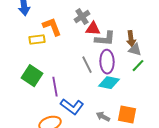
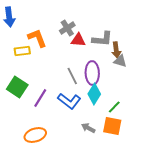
gray L-shape: (105, 39) -> (102, 39), moved
green line: (138, 66) -> (114, 107), moved
cyan diamond: (109, 83) -> (94, 94), turned -70
purple line: (55, 87) -> (40, 98), turned 42
blue L-shape: (72, 107) -> (69, 101), moved

